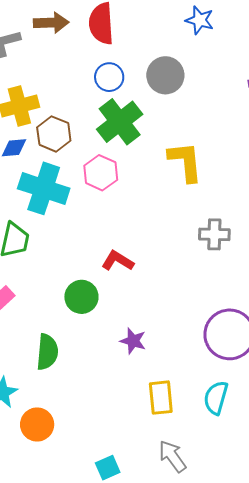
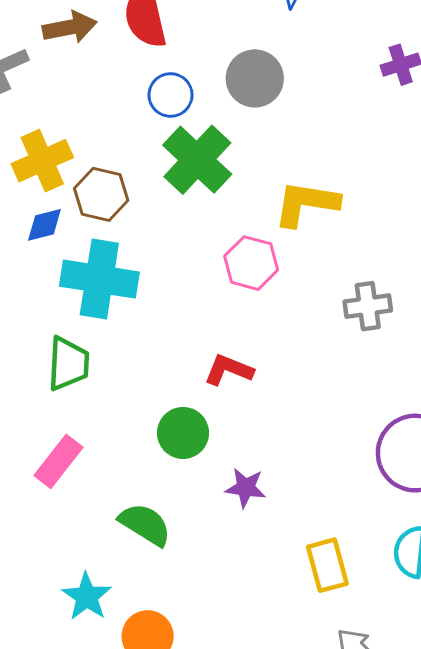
yellow L-shape: (185, 162) -> (306, 204), turned -66
pink hexagon: (101, 173) -> (251, 263), moved
purple star: (133, 341) -> (246, 488), moved
green semicircle: (47, 352) -> (145, 524), turned -54

